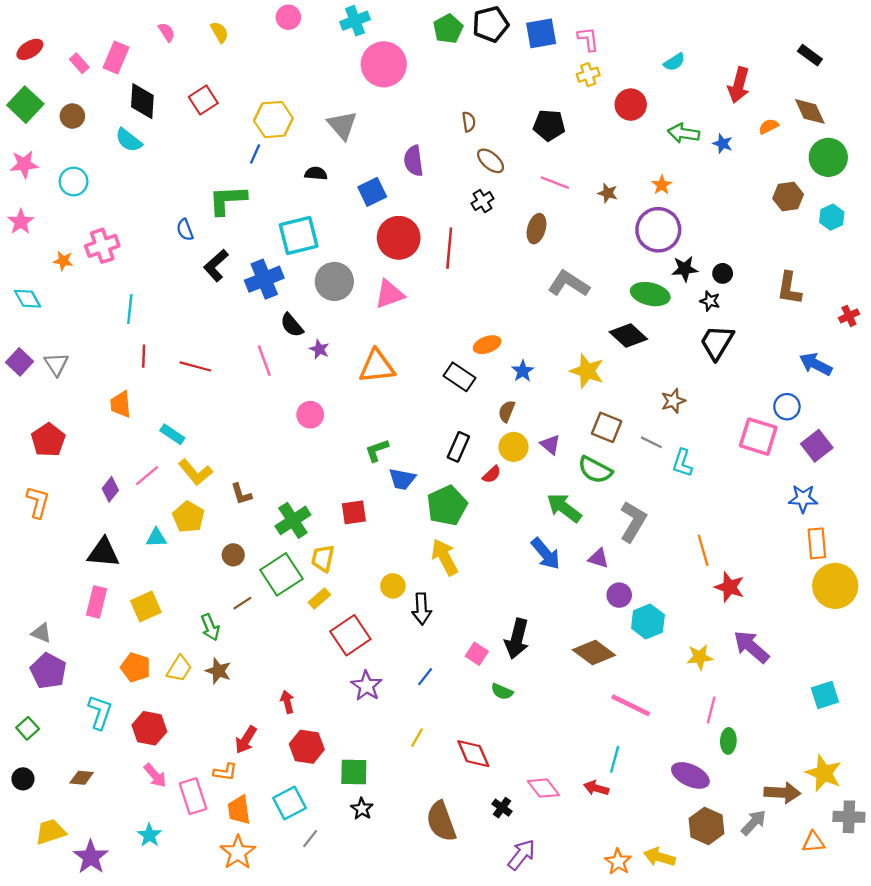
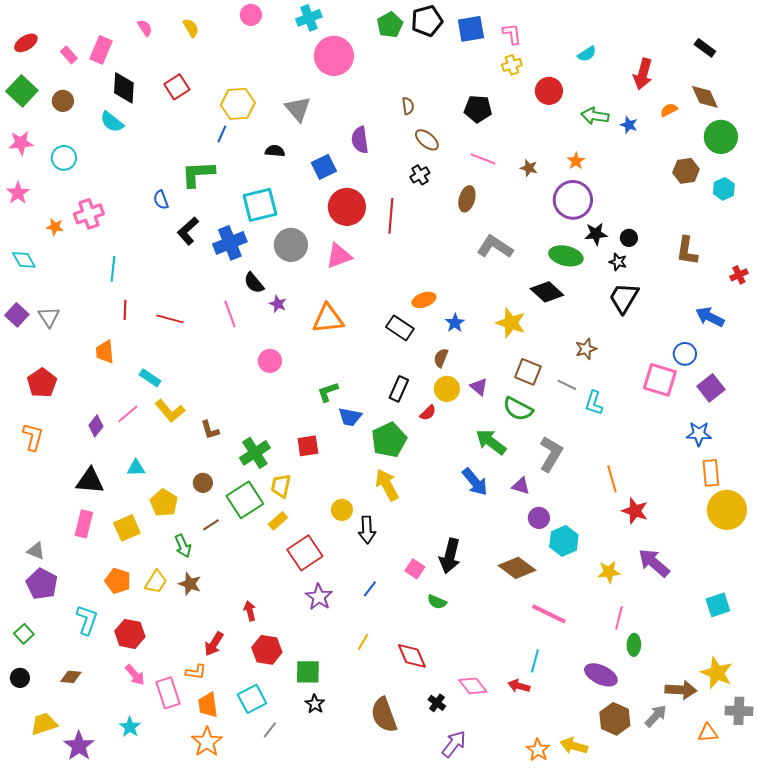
yellow pentagon: (188, 517) -> (164, 503), moved

